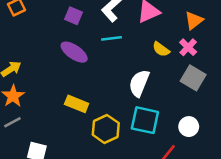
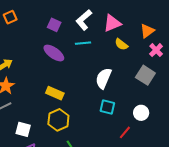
pink cross: (188, 47) -> (156, 50), moved
yellow semicircle: (161, 49) -> (121, 44), moved
cyan square: (145, 120) -> (107, 107), size x0.7
yellow hexagon: (106, 129) -> (58, 120), moved

